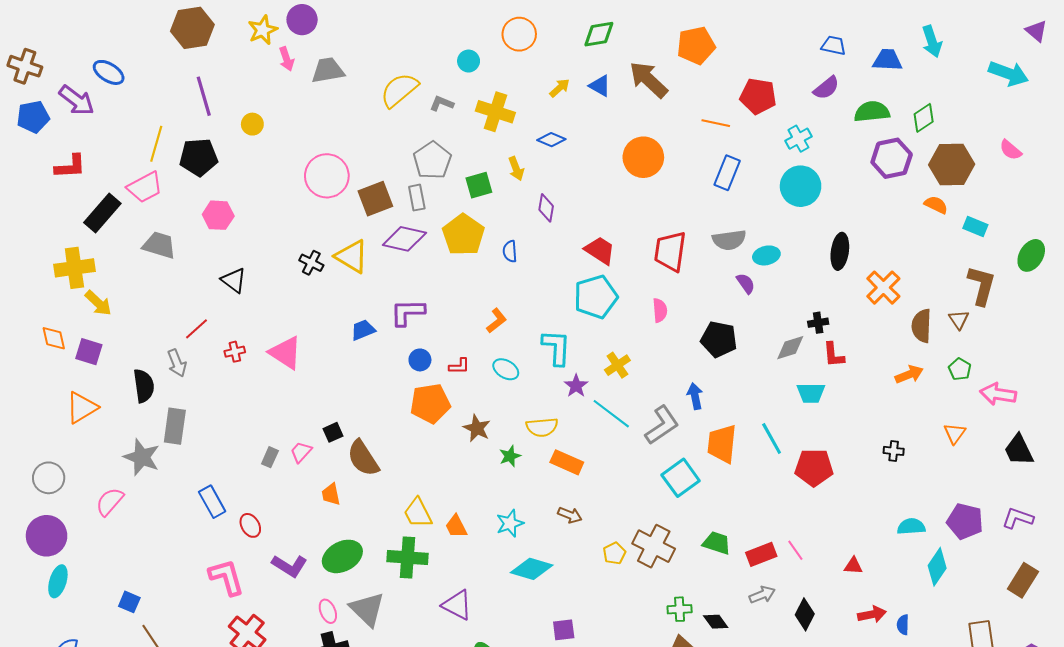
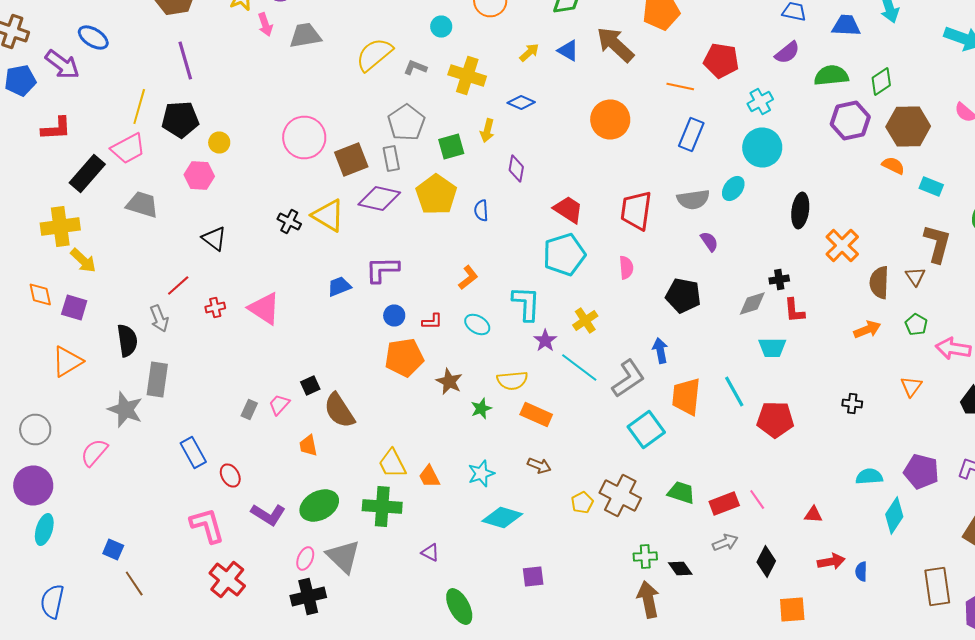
yellow circle: (252, 124) -> (219, 142), moved
yellow arrow: (516, 169) -> (487, 130), turned 35
cyan ellipse: (766, 255) -> (733, 188), moved, turned -40
purple triangle: (457, 605) -> (430, 552), size x0.6
pink ellipse: (328, 611) -> (305, 558), turned 45

